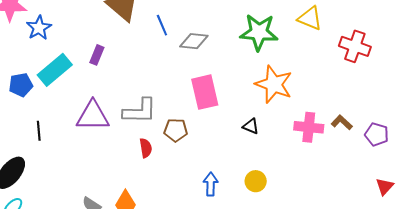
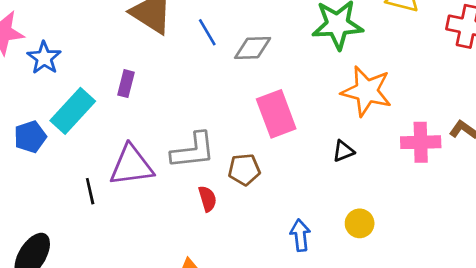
black triangle: (251, 126) -> (343, 151), turned -36
black line: (39, 131) -> (90, 191), moved

